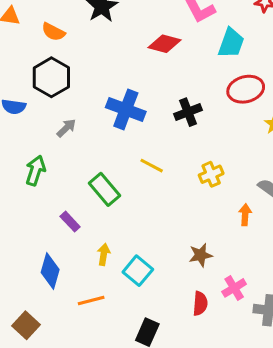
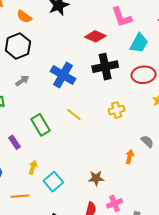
black cross: (188, 112) -> (105, 67), moved, size x1.4
yellow cross: (211, 174) -> (117, 110), moved

